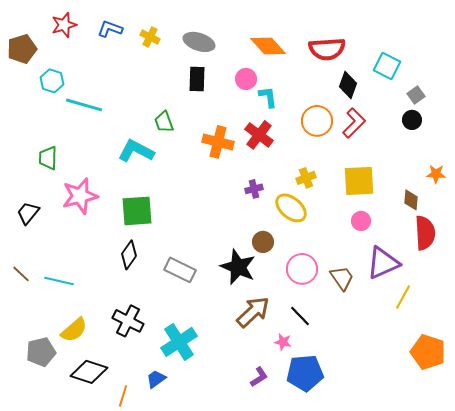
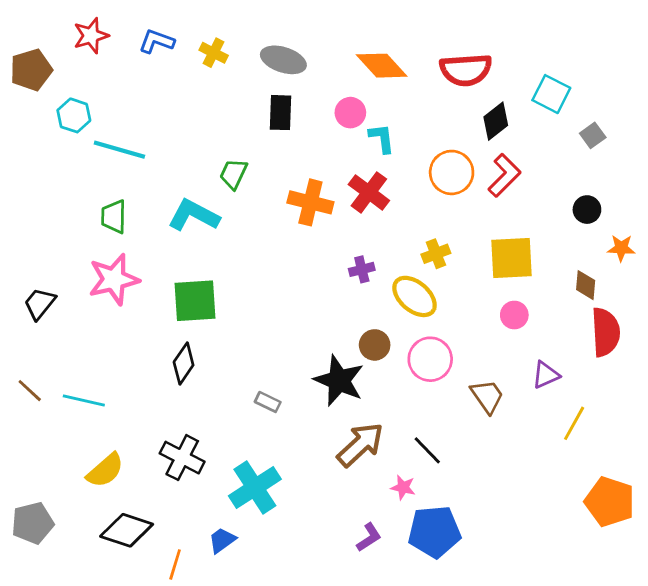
black diamond: (348, 85) -> (496, 121), turned 32
black circle: (412, 120) -> (587, 210), moved
green trapezoid: (164, 122) -> (233, 174), turned 45
green trapezoid: (48, 158) -> (114, 217), moved
purple triangle: (383, 263) -> (546, 375), size x0.6
pink circle: (302, 269) -> (430, 359), moved
gray rectangle: (180, 270) -> (268, 402), moved, size x0.6
gray pentagon: (41, 352) -> (33, 523), moved

